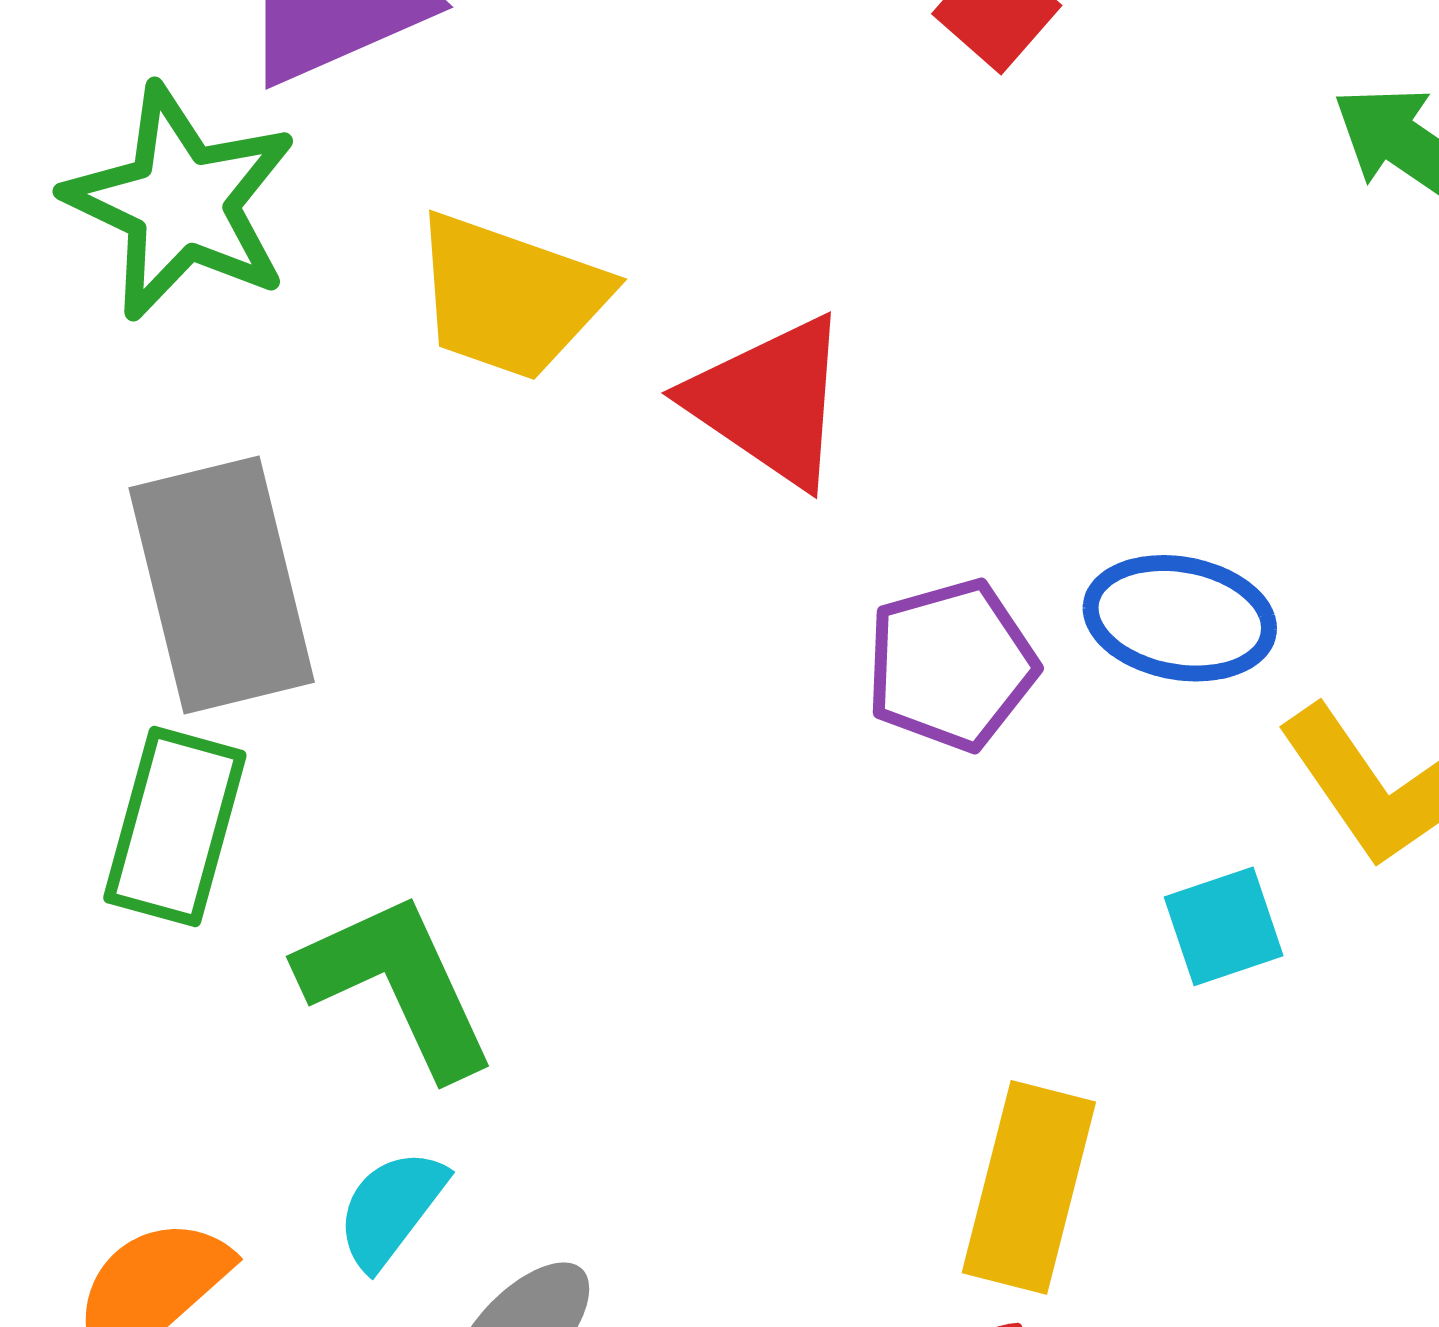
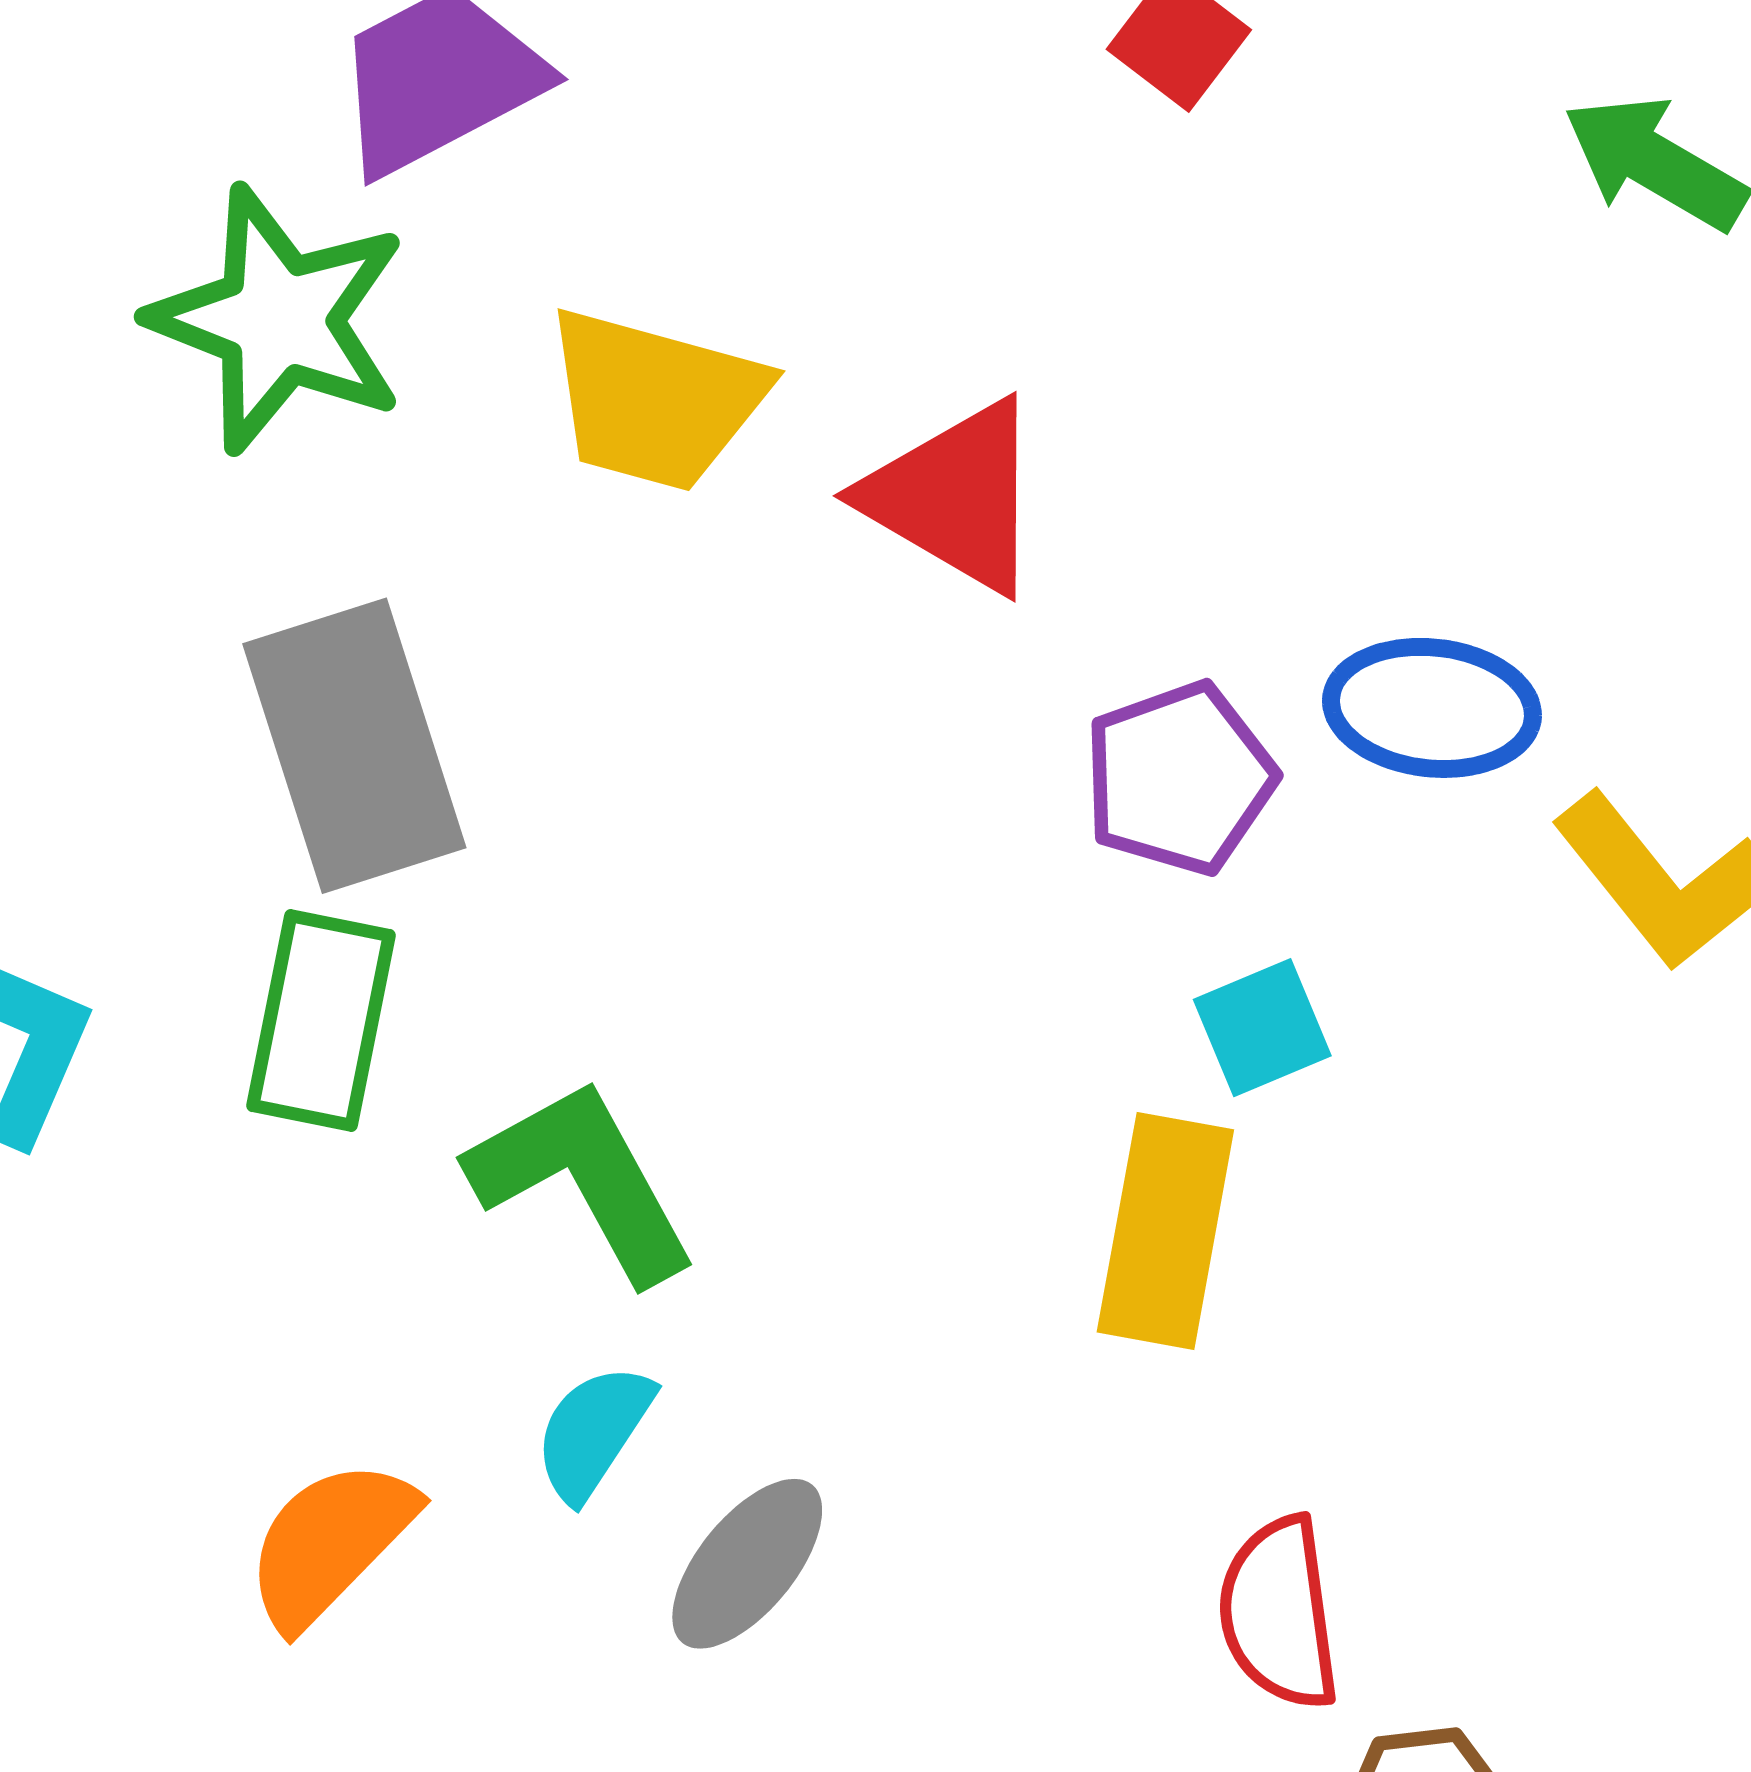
cyan square: (1224, 926) -> (1262, 1028), moved
yellow rectangle: (1029, 1187) -> (1165, 1231), moved

